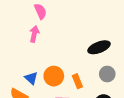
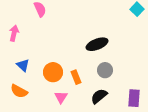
pink arrow: (34, 34) -> (14, 33), moved
blue triangle: (31, 78) -> (23, 65), moved

